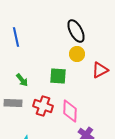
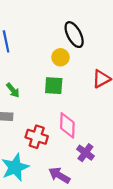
yellow circle: (77, 54) -> (60, 57), moved
red cross: (43, 106) -> (37, 137), moved

